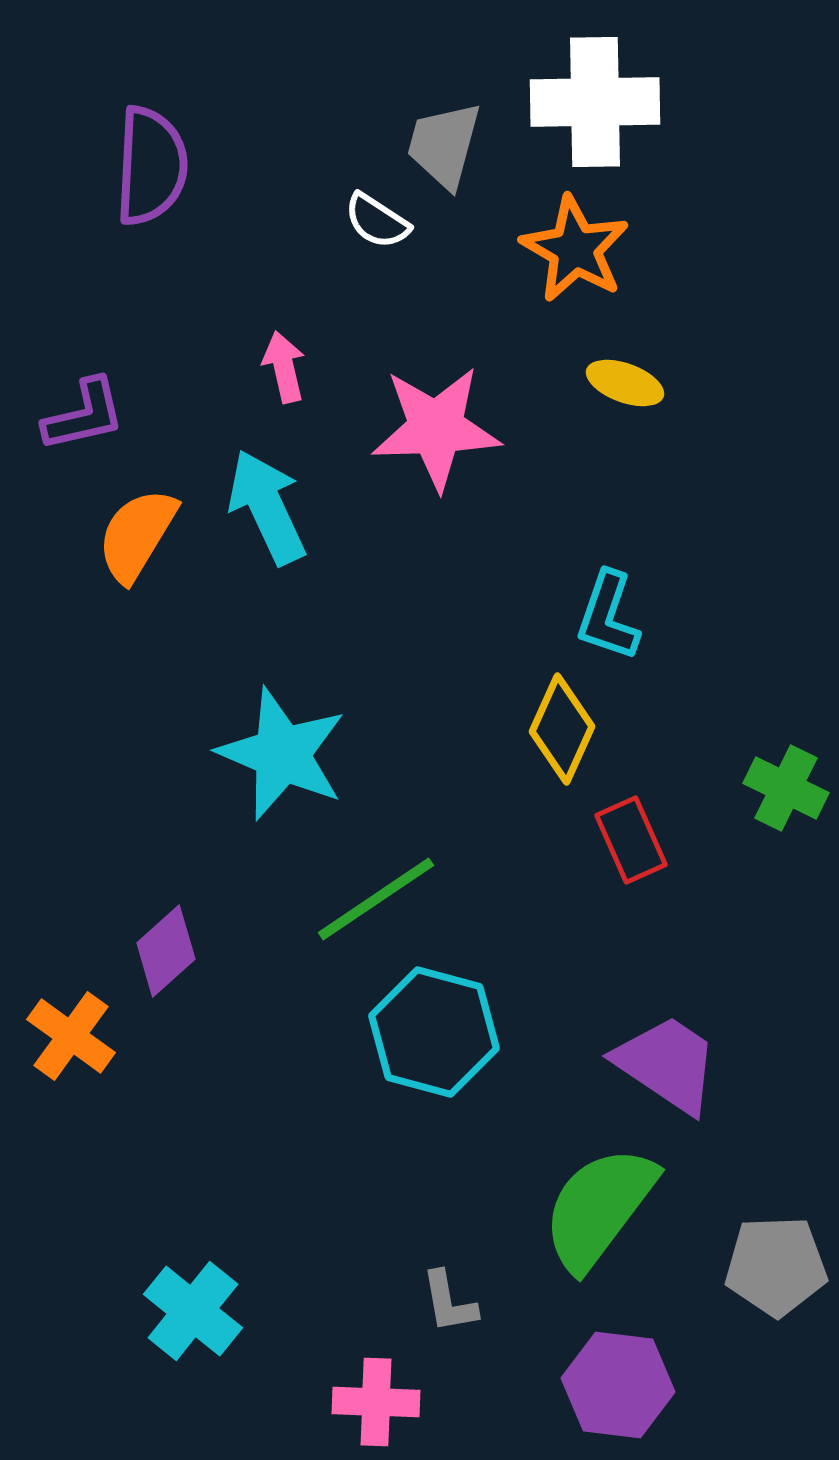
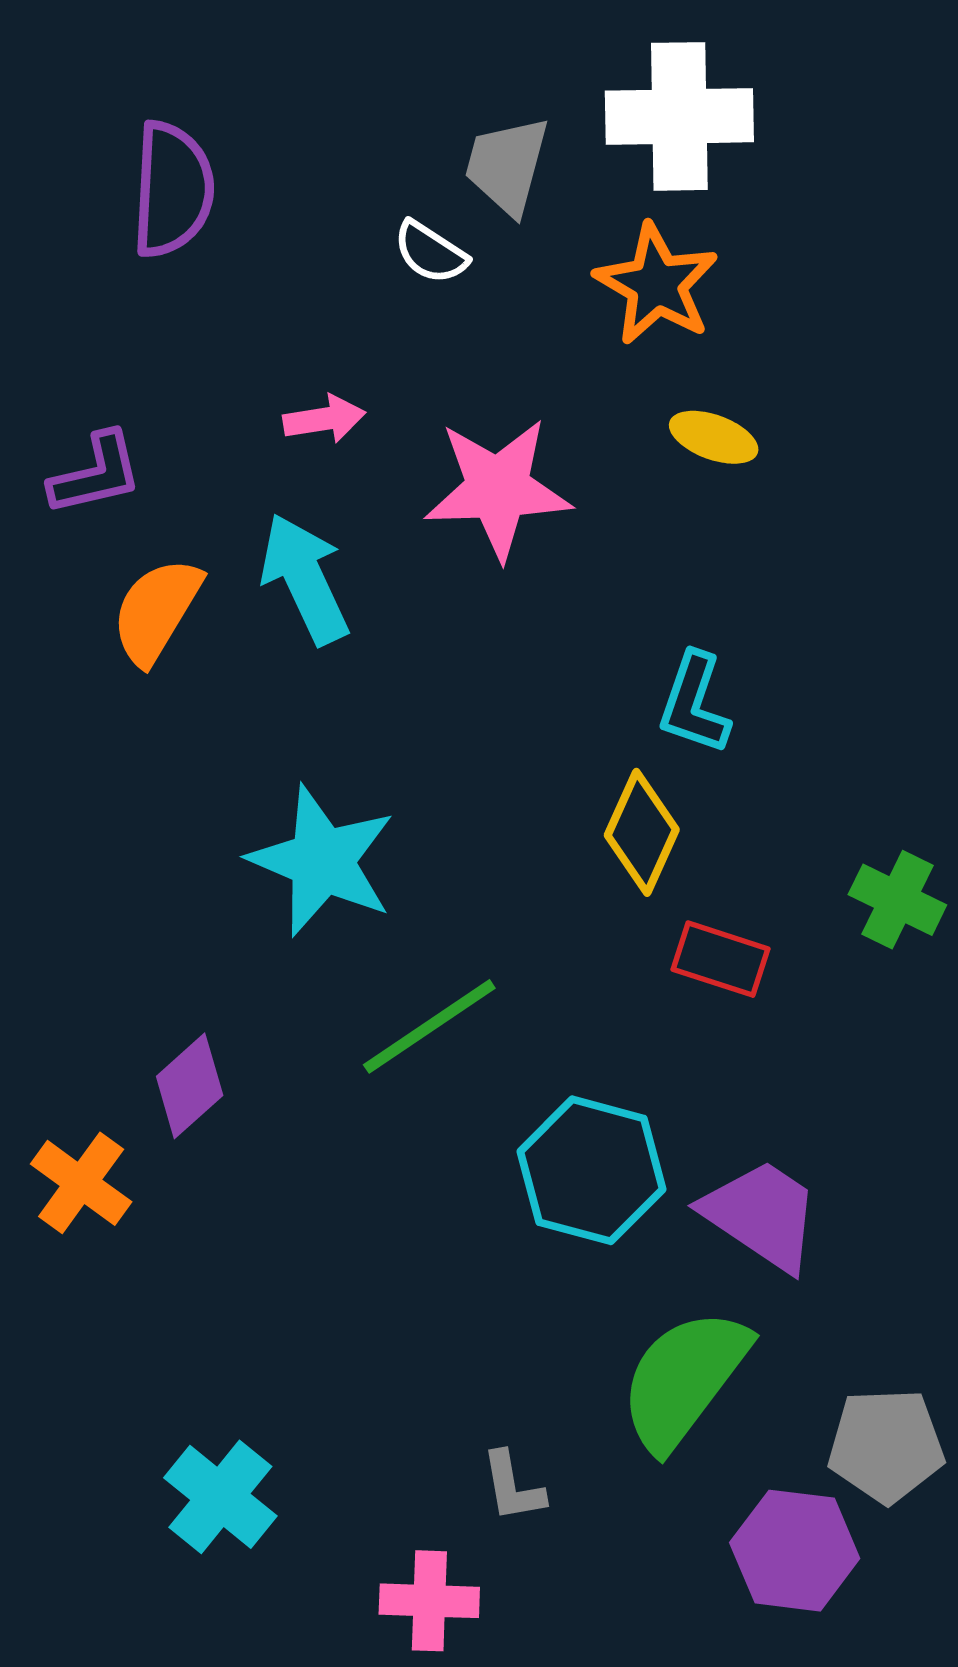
pink arrow: (284, 367) -> (324, 419), turned 94
red rectangle: (631, 840) -> (720, 959), turned -48
cyan hexagon: (434, 1032) -> (591, 1170), moved
purple hexagon: (618, 1385) -> (795, 1551), moved

